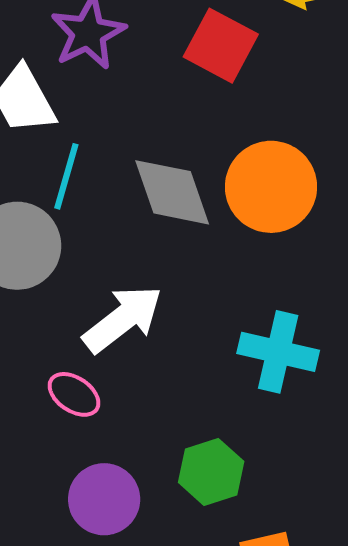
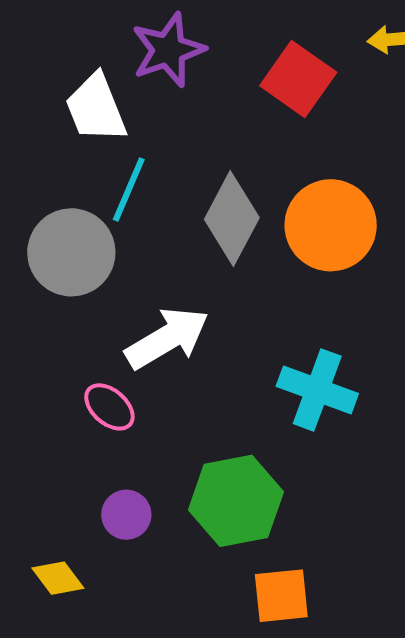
gray diamond: (172, 192) -> (232, 219), turned 40
green hexagon: (211, 472) -> (236, 501), size x1.4
purple circle: (104, 499) -> (126, 515), size x0.7

